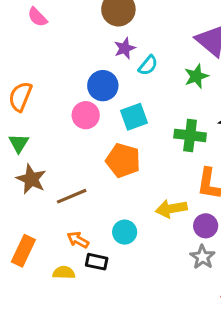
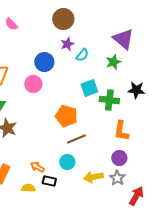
blue circle: (103, 86) -> (44, 62), moved
pink circle: (86, 115) -> (33, 84), moved
cyan square: (134, 117) -> (89, 88), moved
brown line: (72, 196) -> (76, 139), moved
yellow arrow: (171, 209) -> (93, 177), moved

